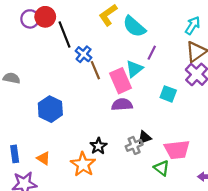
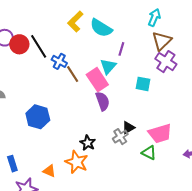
red circle: (45, 17) -> (19, 44), moved
purple semicircle: (122, 105) -> (103, 101), turned 84
orange triangle: (43, 158) -> (49, 171), moved

